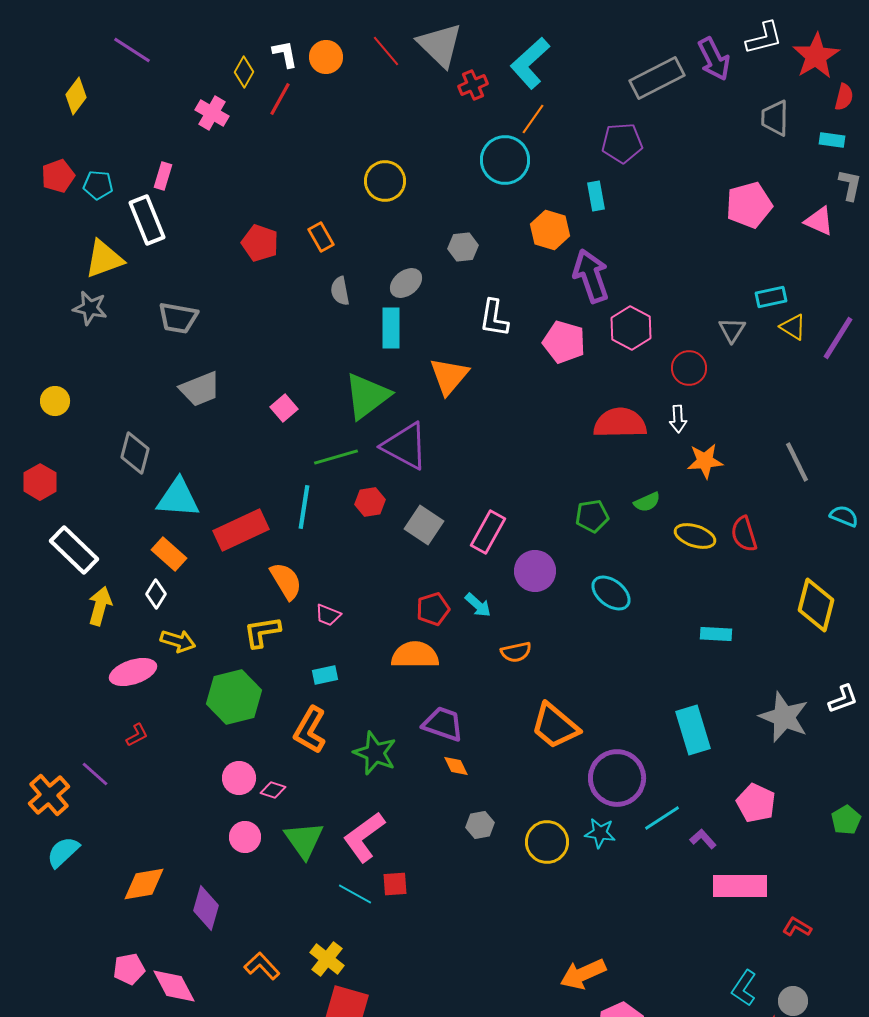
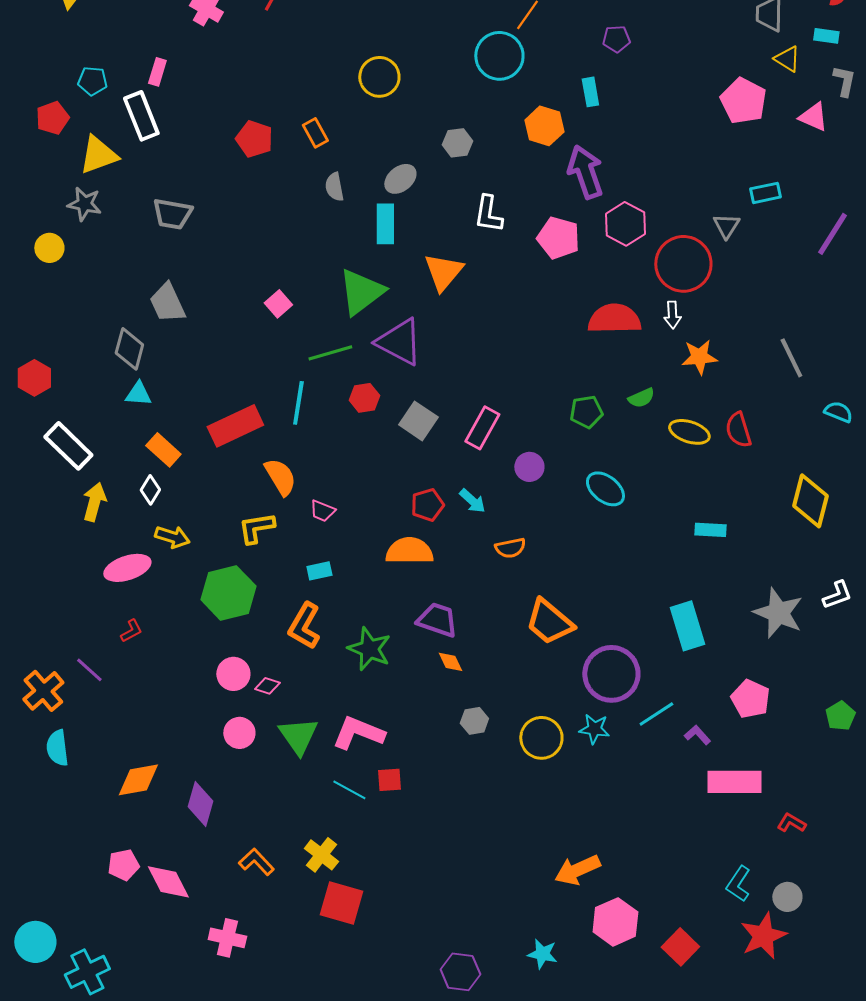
purple pentagon: (622, 143) -> (616, 39), size x0.7
red pentagon: (58, 176) -> (52, 118), moved
pink pentagon: (749, 205) -> (743, 101), turned -30
yellow triangle: (793, 327) -> (787, 59), moved
red circle: (689, 368) -> (683, 264), size x1.6
gray trapezoid: (200, 389) -> (167, 303), moved, turned 87
yellow circle: (55, 401) -> (49, 248), moved
cyan triangle: (178, 498) -> (138, 394), moved, size x0.6
purple circle: (535, 571) -> (529, 467), size x0.7
pink L-shape: (364, 837) -> (358, 733), turned 58
cyan semicircle: (63, 852) -> (57, 748), turned -54

